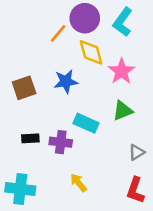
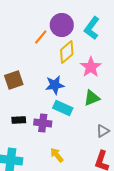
yellow diamond: (91, 52) -> (67, 52), turned 65
blue star: (66, 81) -> (55, 85), moved

